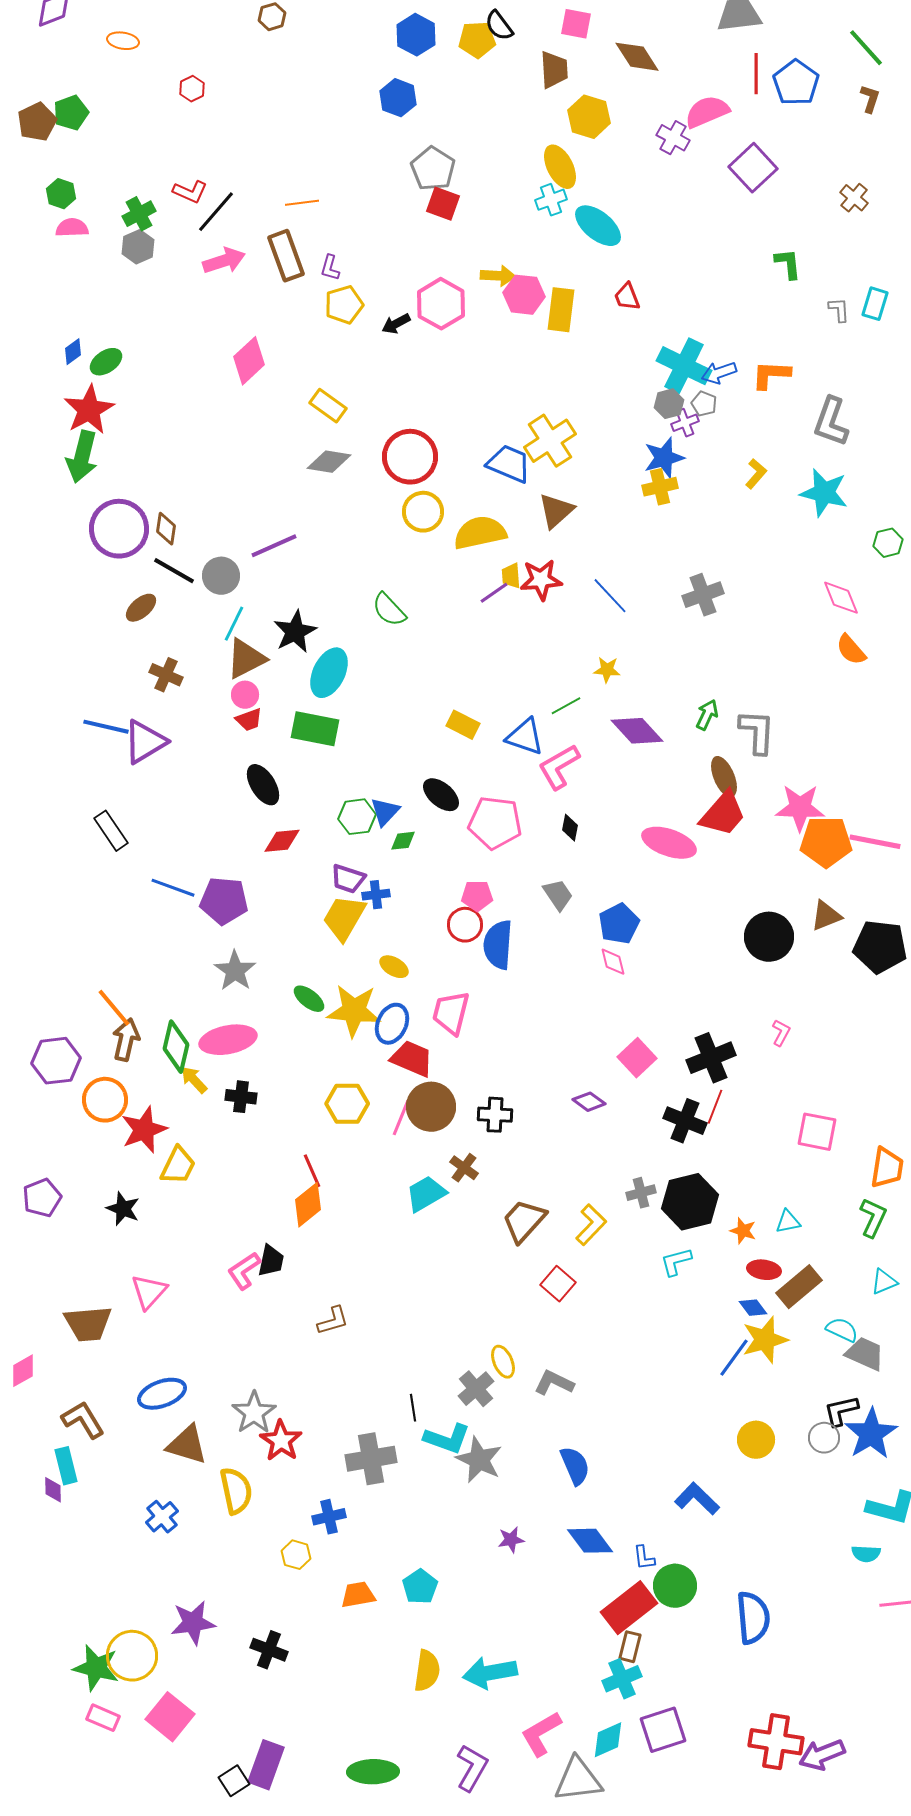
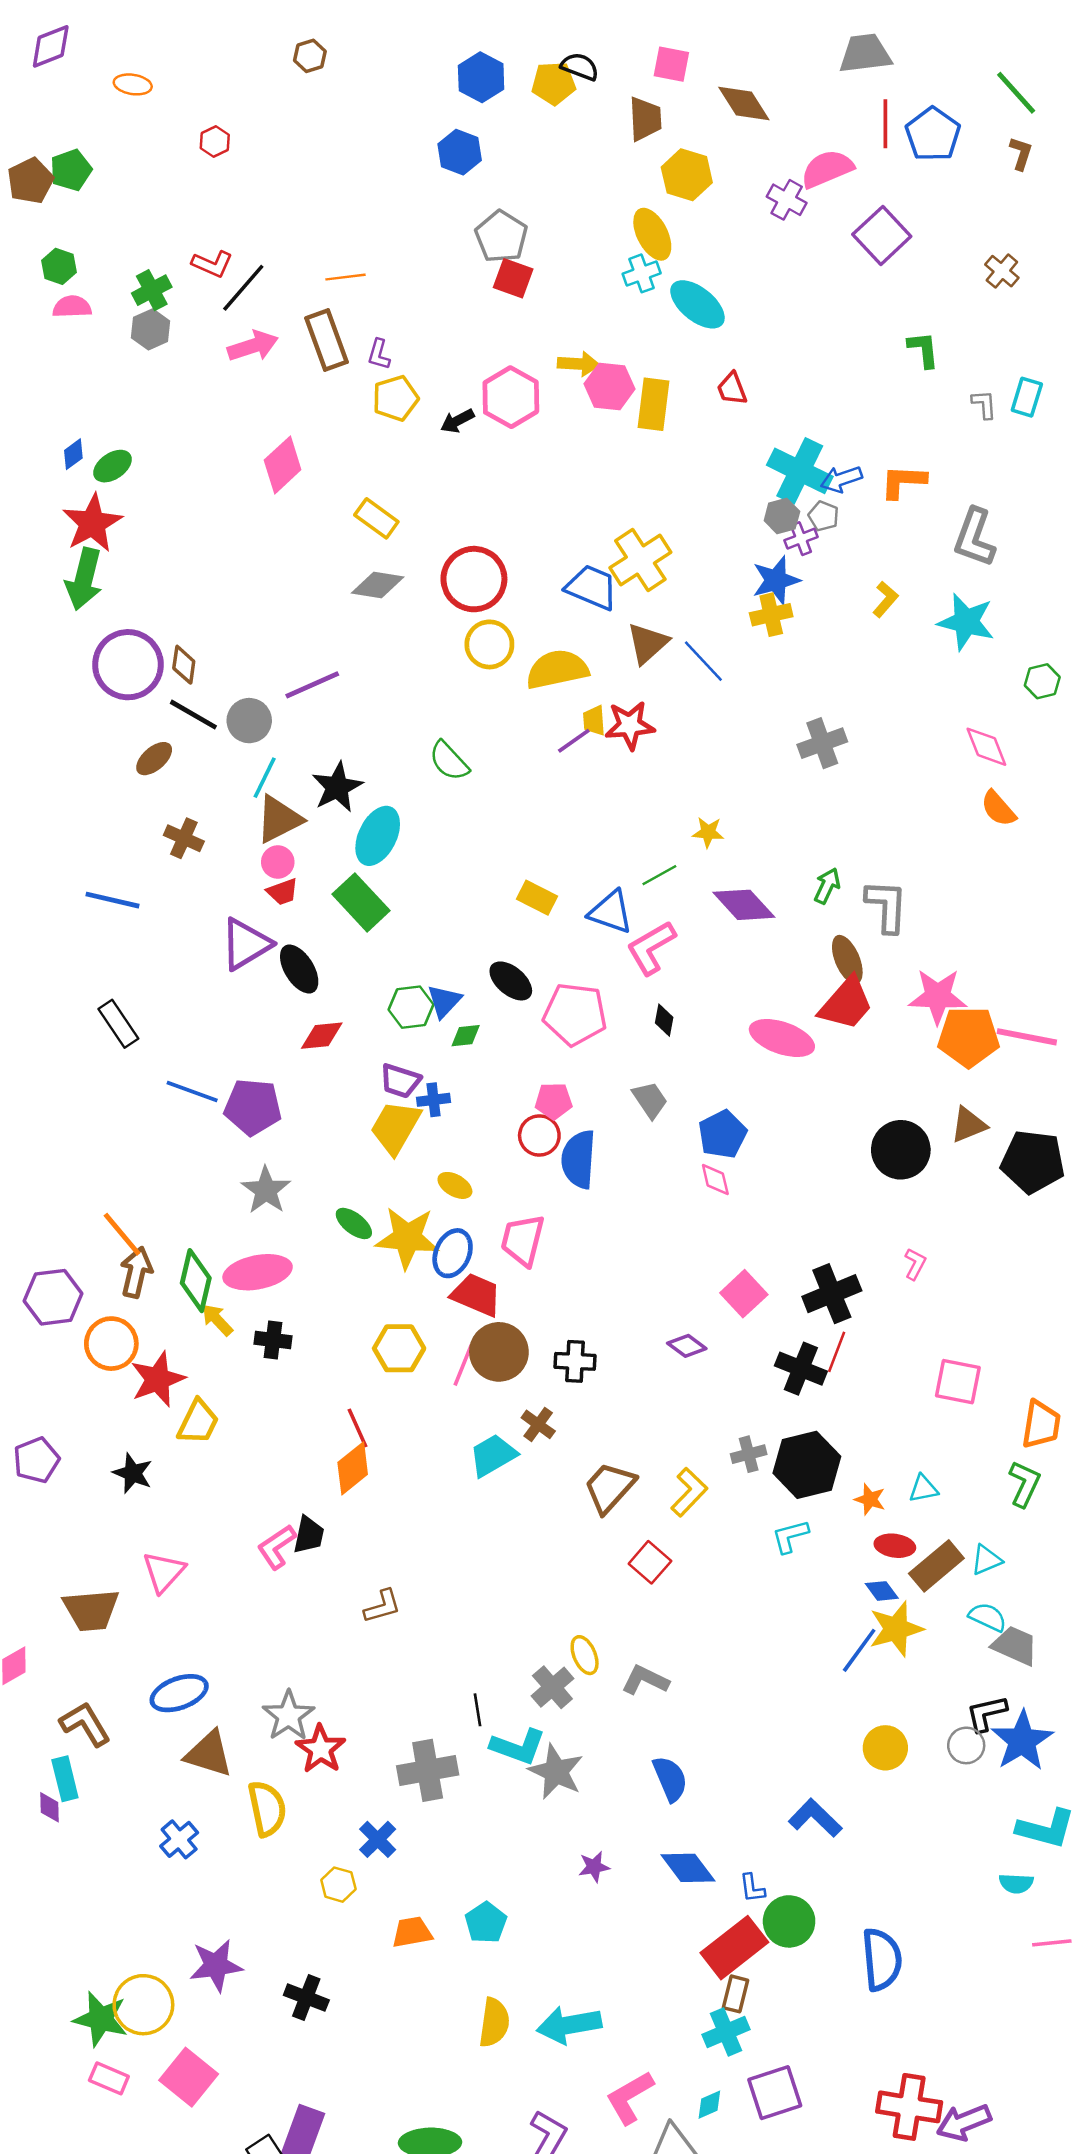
black semicircle: (499, 26) -> (580, 67), turned 148
blue line: (610, 596) -> (703, 661), moved
green rectangle: (315, 729) -> (361, 902), turned 36
purple triangle: (145, 742) -> (246, 944), moved
cyan triangle: (884, 1282) -> (986, 1560), moved
blue cross: (329, 1517) -> (378, 1839), turned -32
cyan diamond: (608, 1740) -> (709, 2105), size x0.7

